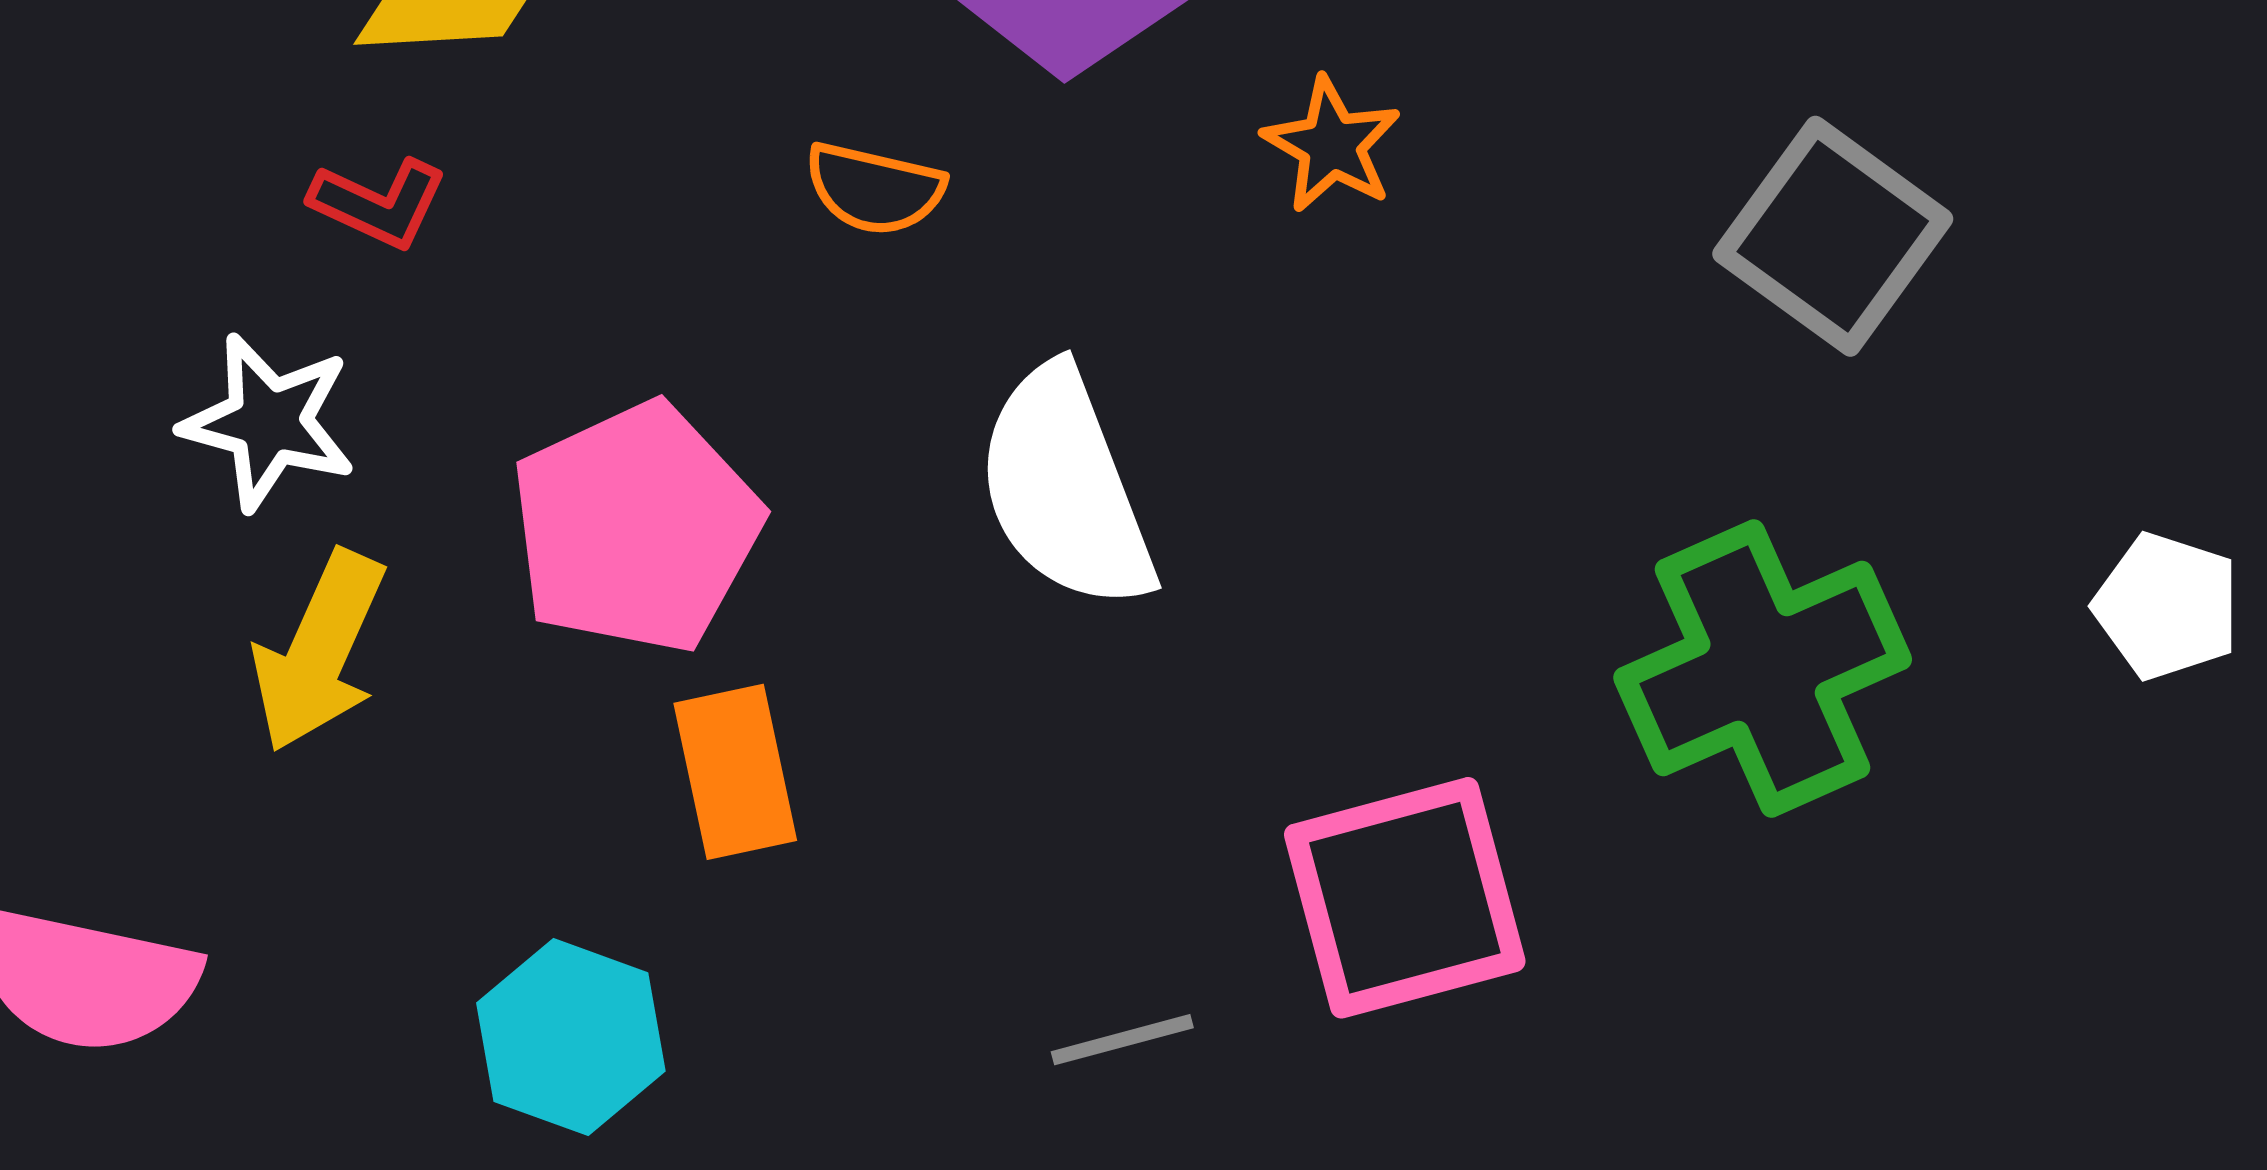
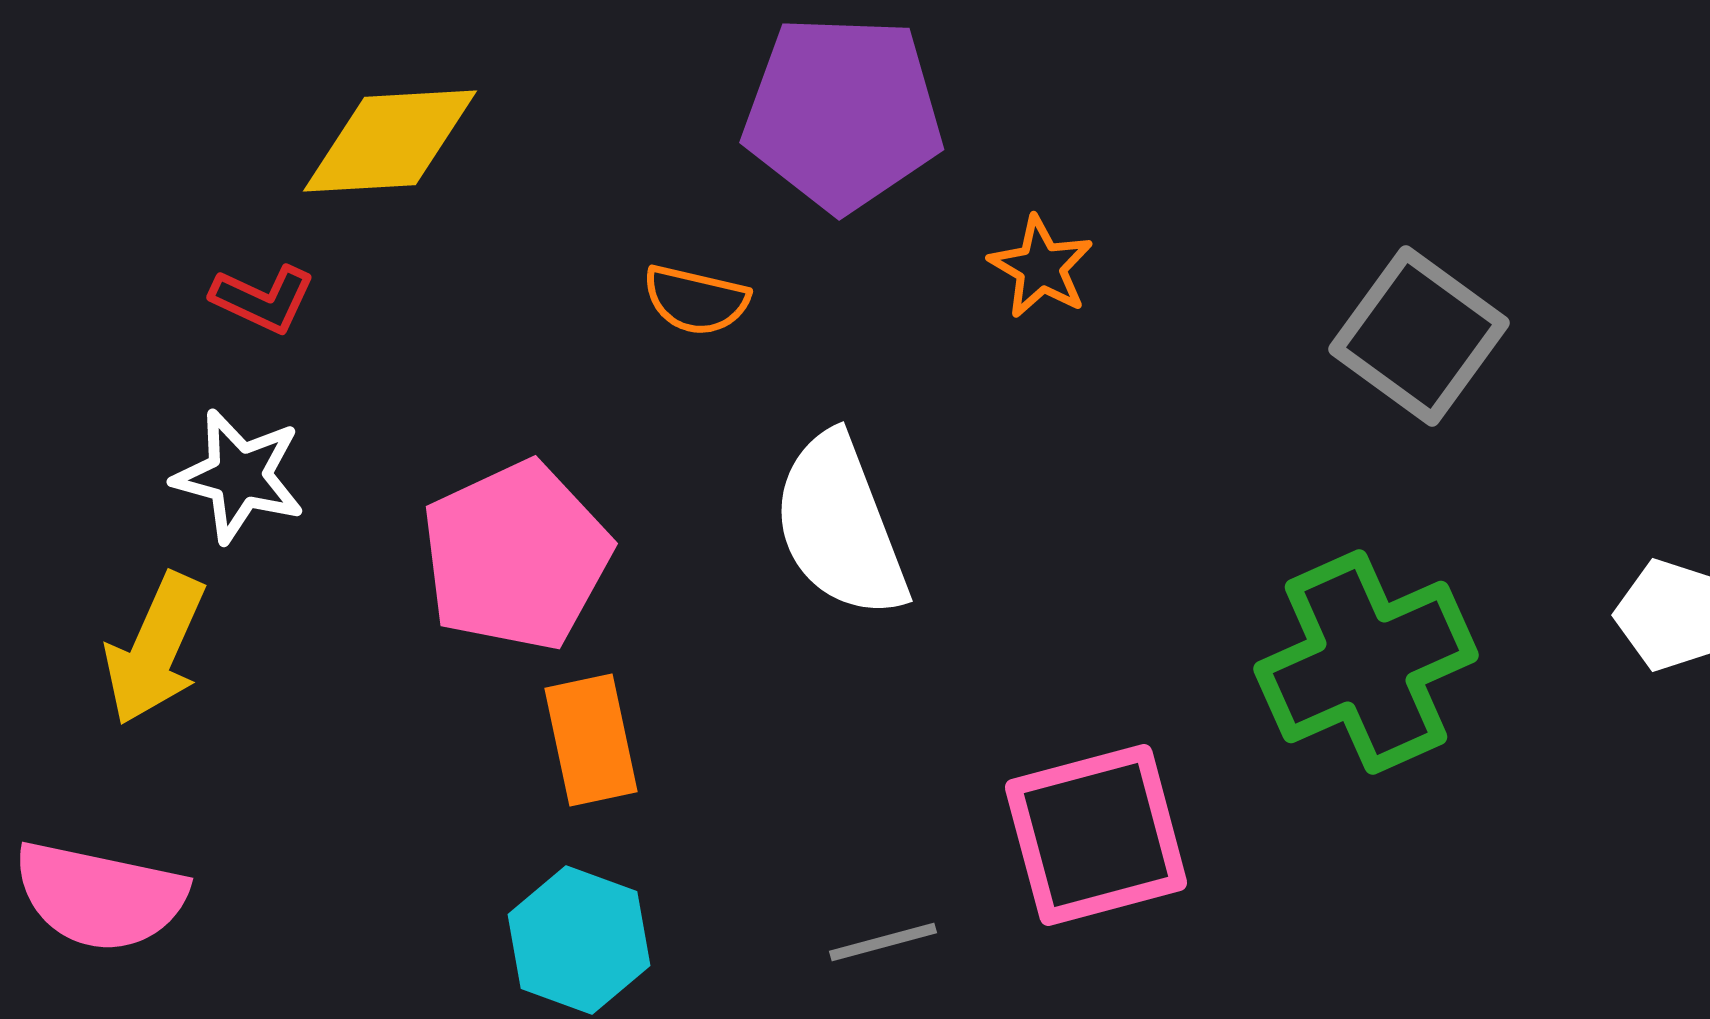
red L-shape: (379, 203) -> (263, 299), moved
yellow arrow: (319, 651) -> (155, 649), moved
cyan hexagon: (571, 1037) -> (579, 940), moved

